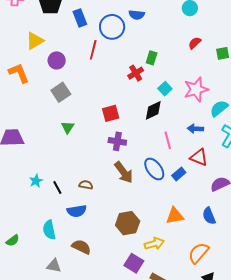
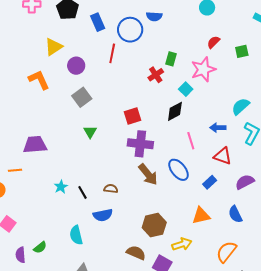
pink star: (196, 89) -> (203, 69), moved
purple cross: (117, 141) -> (140, 144), size x1.4
blue rectangle: (179, 174) -> (210, 182), moved
brown semicircle: (81, 247) -> (136, 253), moved

